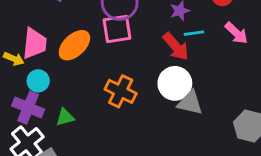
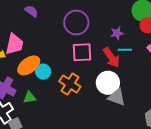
pink square: (117, 29) -> (82, 52), moved
orange ellipse: (74, 45) -> (29, 65), moved
cyan circle: (38, 81) -> (43, 72), moved

